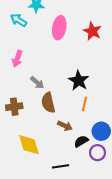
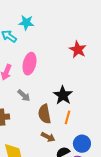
pink ellipse: (59, 28) -> (30, 64), moved
brown semicircle: (48, 103) -> (45, 114), moved

